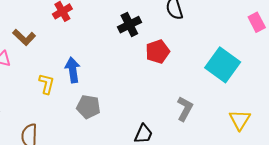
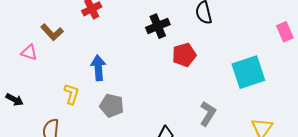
cyan square: (223, 65) -> (248, 72), turned 32
yellow L-shape: (47, 84) -> (72, 94), moved

